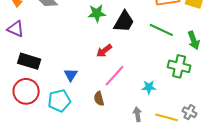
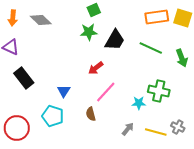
black rectangle: (29, 61) -> (24, 78), turned 35
green cross: (179, 66) -> (159, 91), moved
red circle: (26, 91) -> (17, 128), moved
cyan pentagon: (59, 101) -> (53, 116), turned 30
gray arrow: (137, 114) -> (128, 129), turned 48

